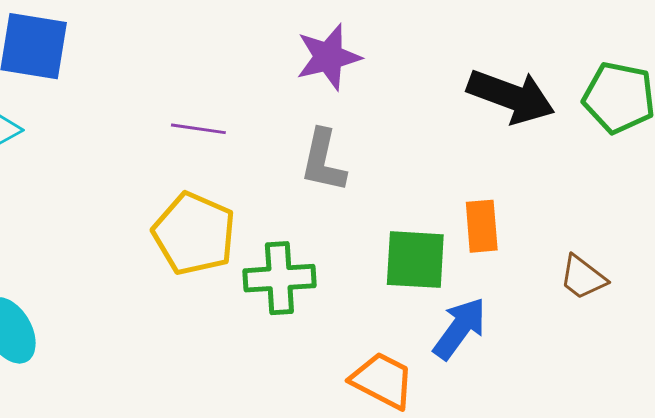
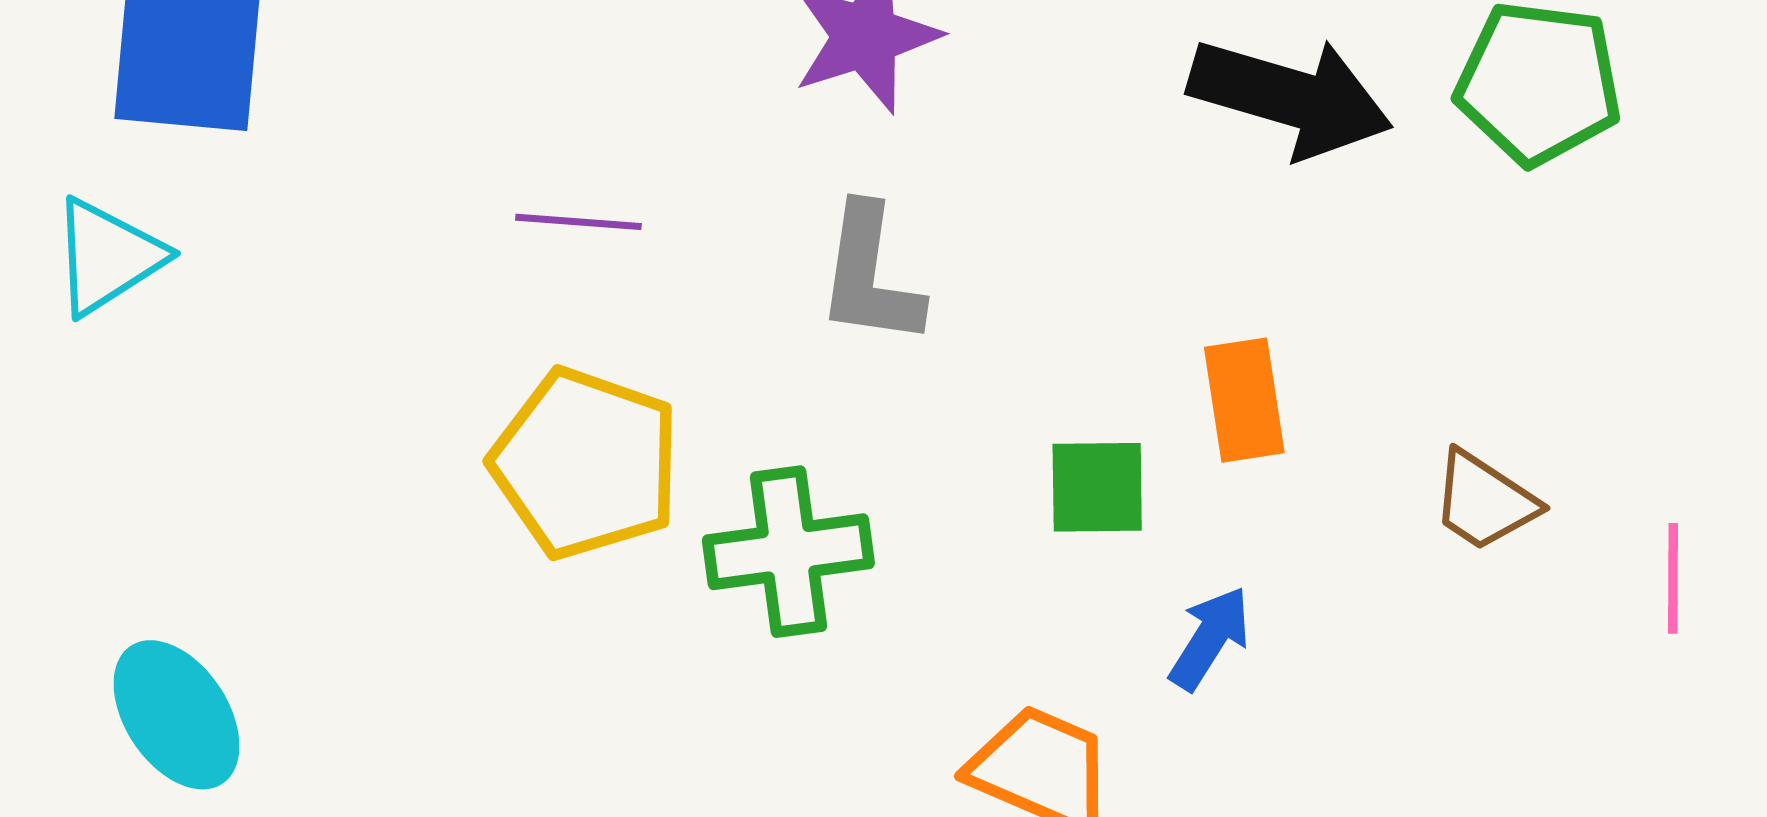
green square: (415, 260) -> (1097, 487), size x0.7
blue arrow: (460, 328) -> (1210, 638), size x0.7

